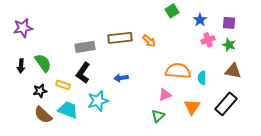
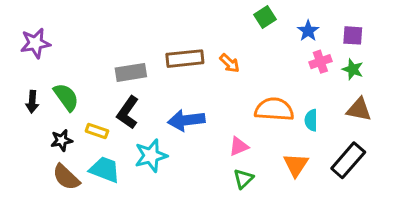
blue arrow: (121, 78) -> (186, 120), size x1.6
pink triangle: (165, 95) -> (239, 146), moved

